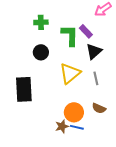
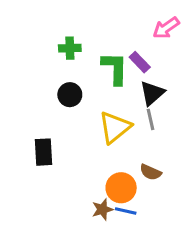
gray line: (96, 78) -> (151, 119), moved
black rectangle: (24, 89) -> (43, 152), size x0.7
brown semicircle: (99, 108) -> (151, 172), moved

